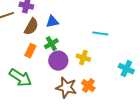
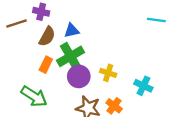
cyan line: (100, 34) -> (156, 20), moved
green cross: (51, 44) -> (71, 56), size x1.6
cyan cross: (126, 69) -> (143, 86), moved

